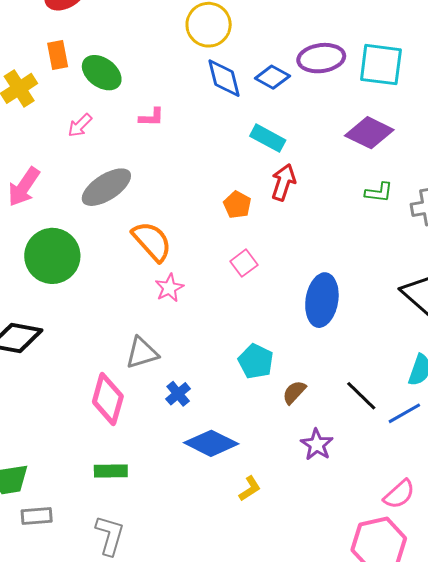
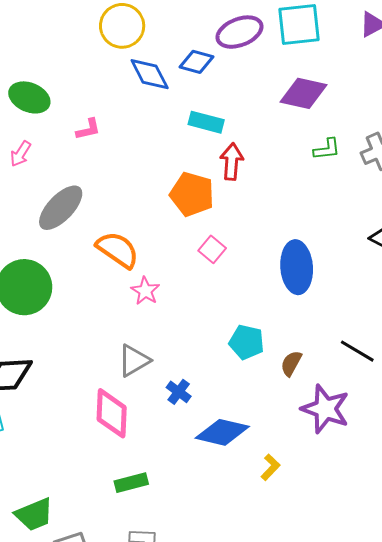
orange pentagon: (237, 205) -> (192, 194), size x1.6
purple star: (317, 445) -> (325, 409), size x1.5

